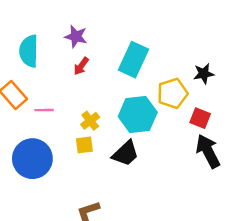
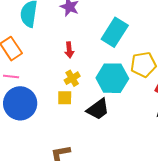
red arrow: (81, 66) -> (69, 50), moved, turned -49
pink line: (44, 110) -> (11, 77), moved

